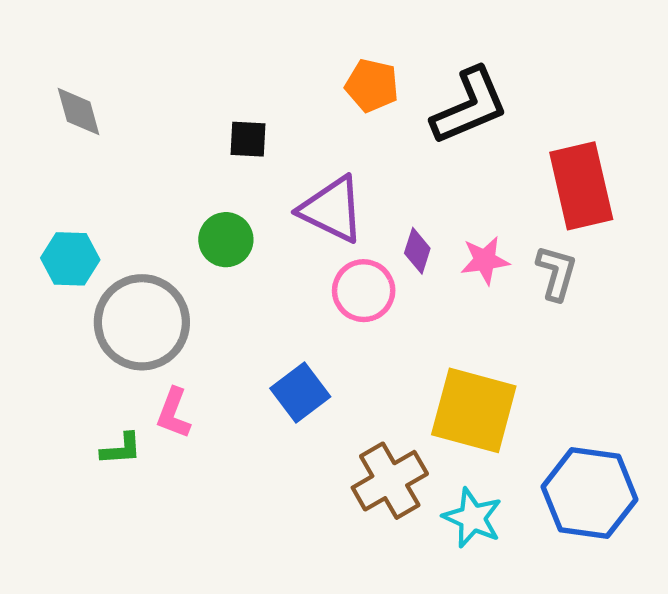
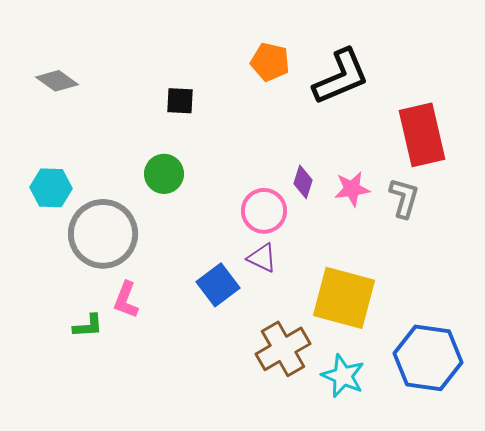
gray diamond: (79, 112) -> (57, 81), turned -39
purple triangle: (332, 209) -> (262, 258), moved, size x0.6

